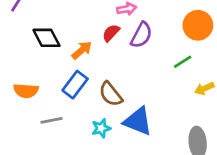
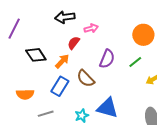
red semicircle: (111, 33) -> (74, 43), moved
purple semicircle: (141, 35) -> (107, 59), moved
brown semicircle: (111, 94) -> (86, 78), moved

